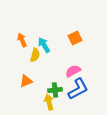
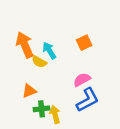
orange arrow: (22, 40) -> (25, 45), size x1.6
yellow semicircle: (35, 55) -> (39, 62), turned 104
green cross: (55, 90) -> (41, 109), moved

